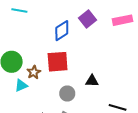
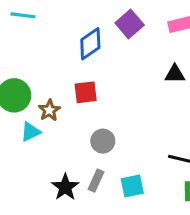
red square: (58, 62) -> (86, 92), size x0.7
black triangle: (92, 81) -> (175, 74), moved

